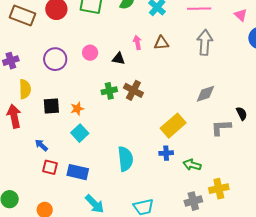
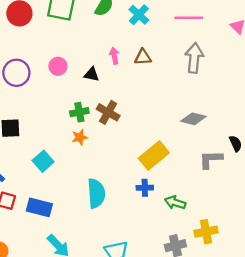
gray diamond: (205, 94) -> (193, 119), turned 30
orange star: (77, 109) -> (80, 137), moved

